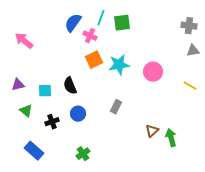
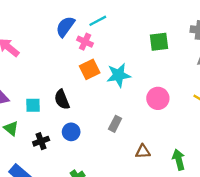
cyan line: (101, 18) -> (98, 21), turned 42
green square: (122, 23) -> (159, 42), moved
pink circle: (153, 72) -> (158, 98), moved
brown triangle: (152, 131) -> (143, 152), moved, turned 40

